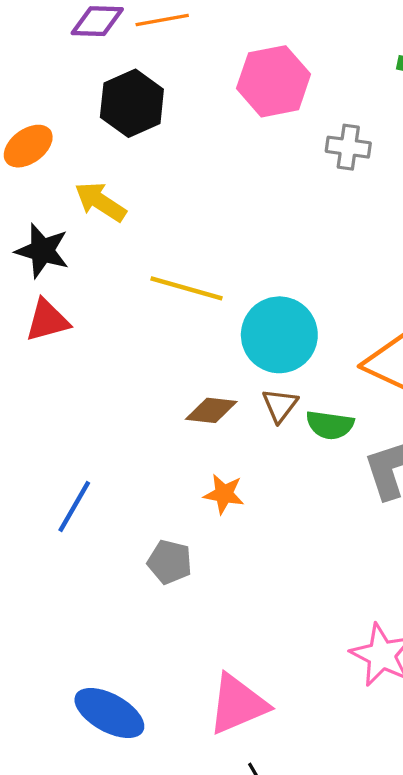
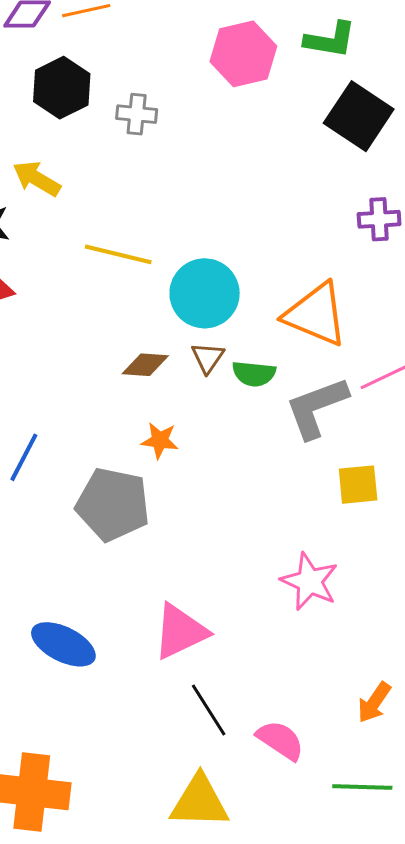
pink hexagon: (274, 81) -> (243, 54), moved
gray cross: (348, 147) -> (137, 114), moved
gray pentagon: (170, 562) -> (113, 504), size x1.8

